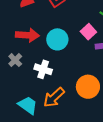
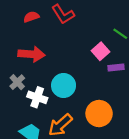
cyan circle: (57, 39) -> (64, 85), moved
white cross: (43, 69) -> (37, 97), moved

